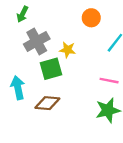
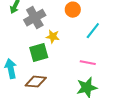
gray cross: (37, 41) -> (35, 18), moved

